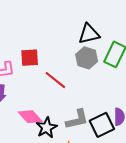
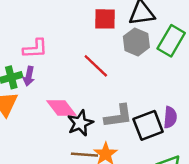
red square: (30, 58) -> (105, 19), moved

